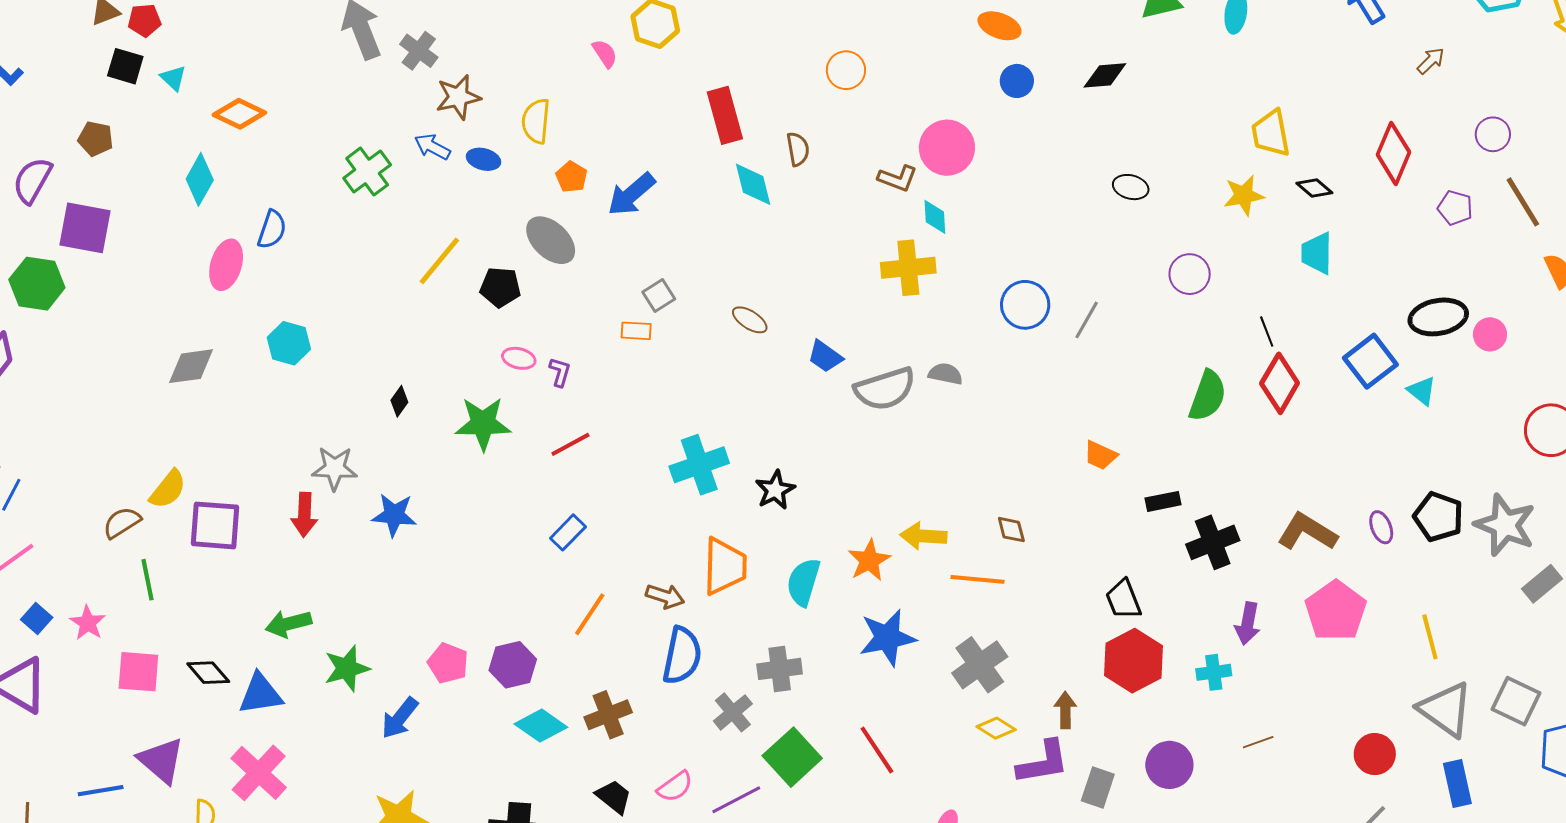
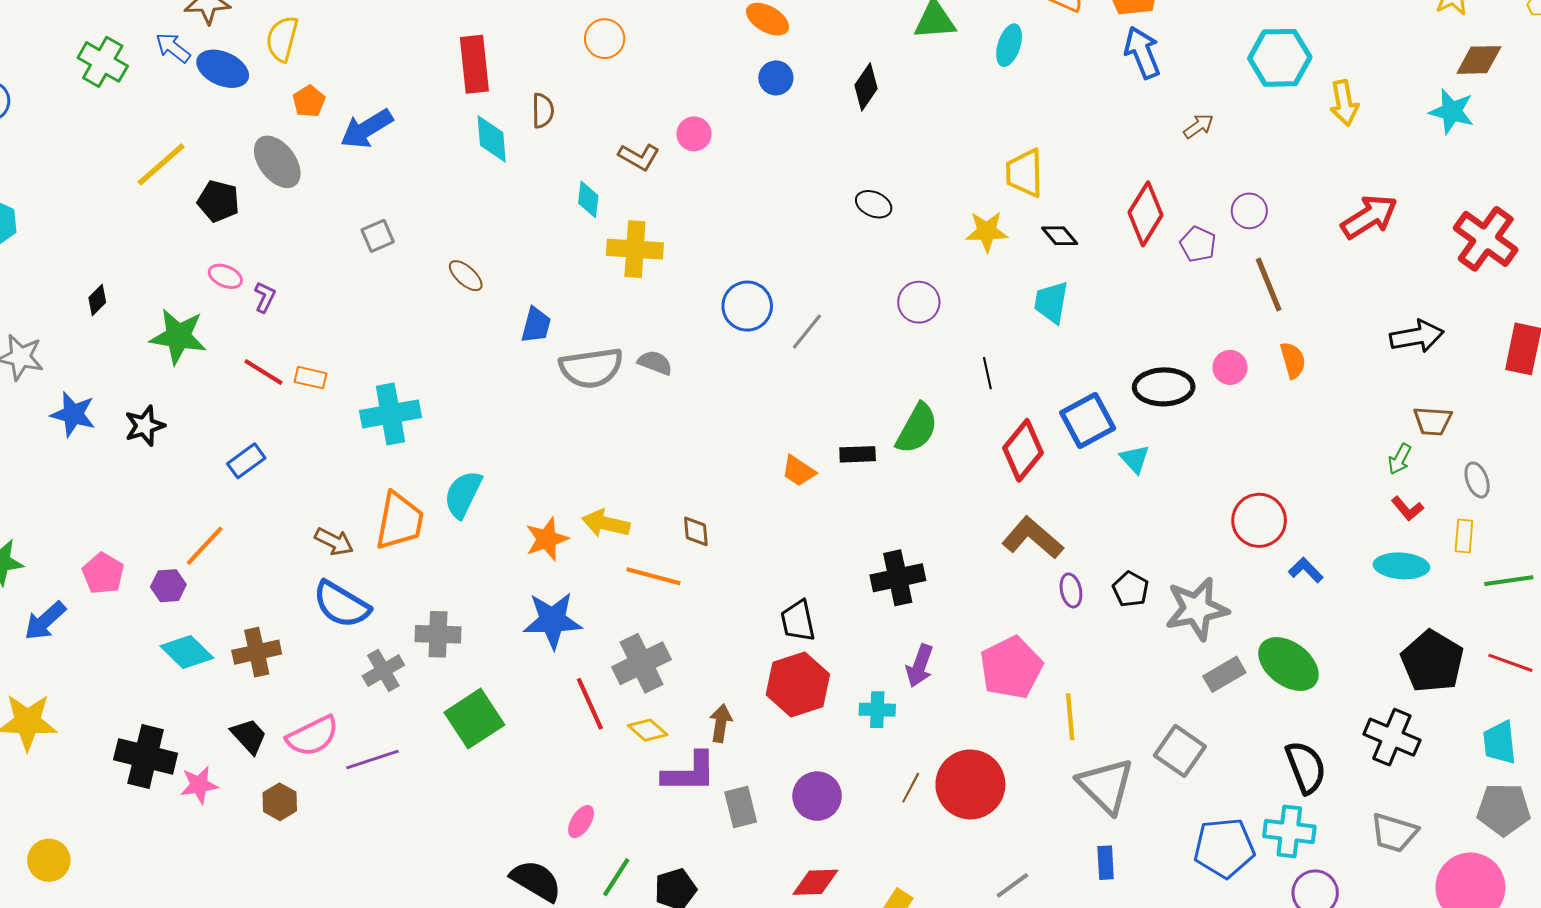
black diamond: (1105, 75) -> (866, 87), turned -60
pink circle: (947, 148) -> (694, 134), size x0.6
blue ellipse: (484, 159) -> (223, 69), size x1.5
green cross: (367, 172) -> (103, 62), turned -33
purple pentagon: (1455, 208) -> (1198, 244), moved
cyan diamond: (935, 217) -> (588, 199), moved
orange rectangle: (636, 331) -> (311, 378), moved
pink circle: (1490, 334) -> (1230, 367), moved
blue trapezoid: (825, 356) -> (536, 325), turned -120
red diamond: (1280, 383) -> (1023, 450), moved
red line: (570, 444) -> (263, 372), turned 51
black star: (775, 490) -> (145, 426), moved
black rectangle: (1163, 501) -> (858, 454), moved
black pentagon: (1438, 517) -> (1131, 589), size x0.7
gray star: (1505, 525) -> (1197, 609), turned 30
brown L-shape: (1307, 532) -> (1033, 538), moved
cyan semicircle: (803, 582) -> (463, 494), moved
orange line: (590, 614) -> (205, 546), moved
yellow line: (1430, 637) -> (1070, 717), moved
blue semicircle: (682, 656) -> (341, 604), turned 100
purple hexagon: (513, 665) -> (168, 586), size x0.7
gray square: (1516, 701) -> (1180, 751), moved
brown line: (1258, 742) -> (911, 788), turned -52
red line: (877, 750) -> (590, 704), moved
red circle: (1375, 754) -> (970, 784), moved, size x1.6
green square: (792, 757) -> (474, 719), moved
blue rectangle: (1457, 783) -> (1106, 863), size x0.7
pink semicircle: (675, 787) -> (313, 736), size x1.4
gray rectangle: (1098, 787) -> (741, 807), turned -42

